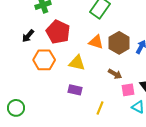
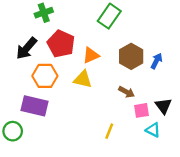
black arrow: (28, 36) -> (26, 48), size x1.5
orange triangle: (96, 42) -> (91, 55), moved, turned -42
purple rectangle: (75, 90) -> (35, 106), moved, size x1.6

